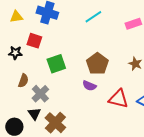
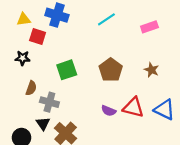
red square: (34, 41) -> (38, 37), moved
purple semicircle: (89, 86) -> (109, 111), moved
gray cross: (40, 94) -> (49, 102), turned -30

